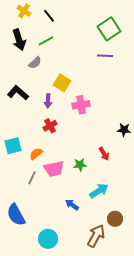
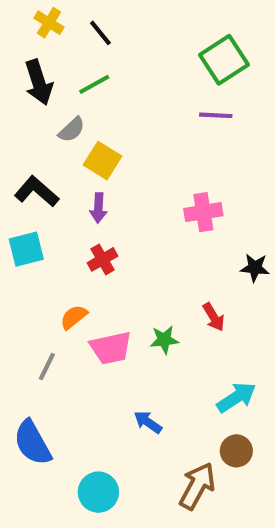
yellow square: (62, 83) -> (102, 161), moved
pink cross: (81, 105) -> (203, 212), moved
cyan square: (13, 146) -> (26, 249), moved
gray line: (32, 178) -> (47, 366), moved
cyan arrow: (99, 191) -> (236, 397), moved

